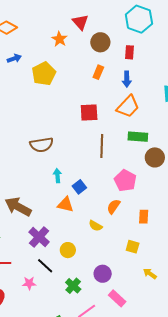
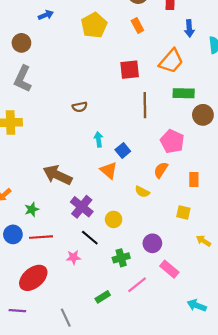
orange rectangle: (98, 72) -> (137, 26), turned -48
yellow pentagon: (44, 74) -> (94, 25), moved
blue arrow: (127, 79) -> (189, 28), moved
brown semicircle: (42, 145) -> (80, 107), size x0.6
orange triangle: (65, 205) -> (109, 170), turned 30
green cross: (73, 286) -> (121, 258), turned 35

